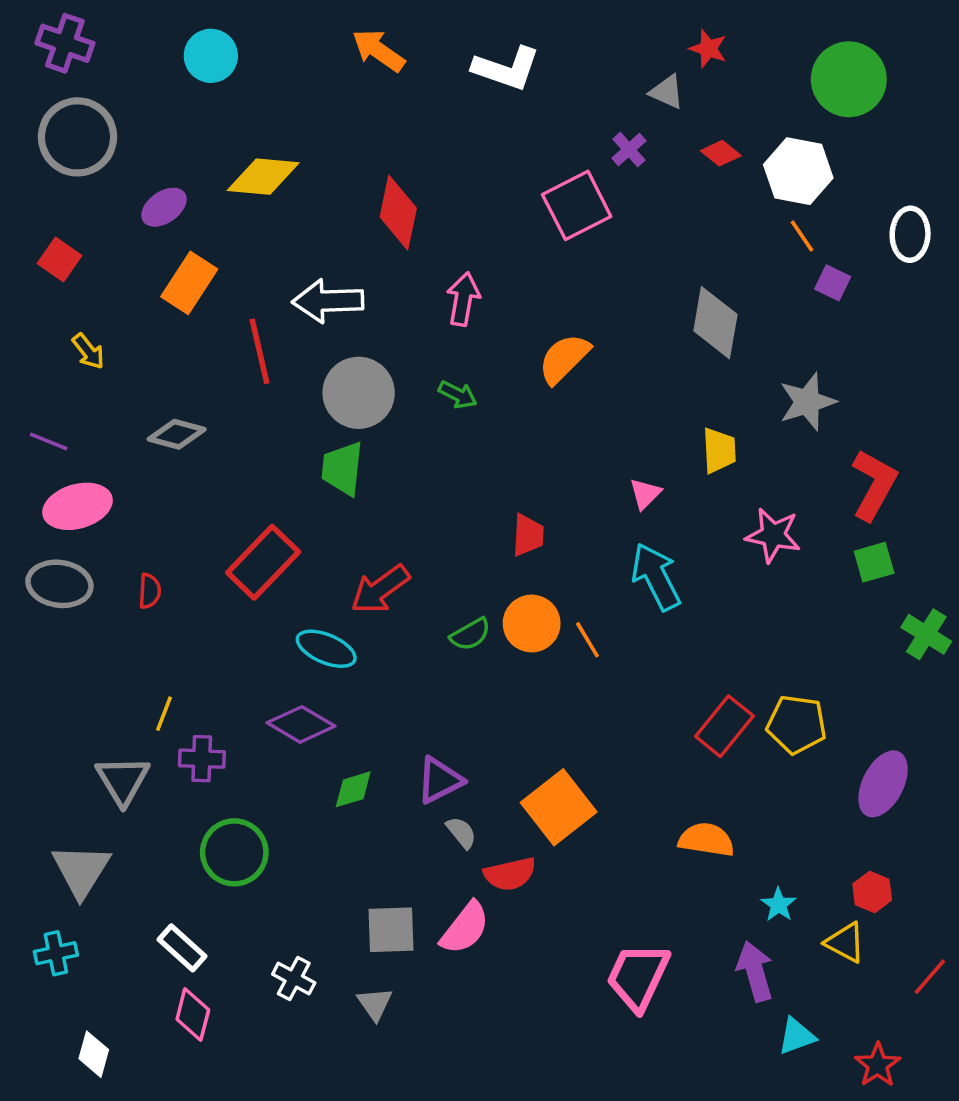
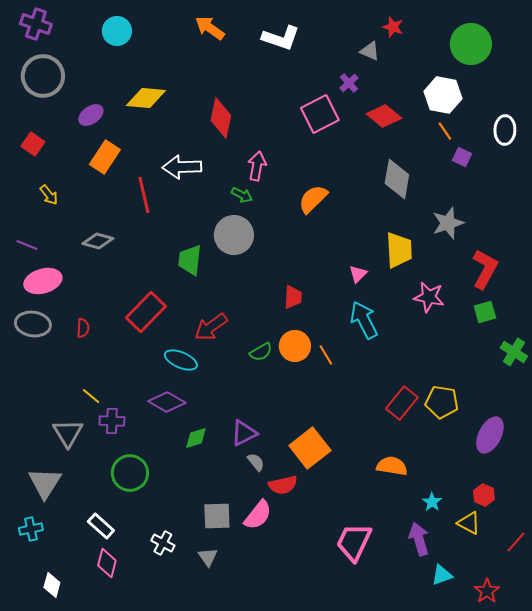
red diamond: (721, 153) -> (384, 116), moved, size x1.6
gray circle: (359, 393) -> (234, 235), moved
green arrow: (458, 395) -> (242, 195), moved
yellow trapezoid: (719, 450) -> (399, 250), size x1.4
yellow line: (164, 714) -> (91, 396), turned -72

